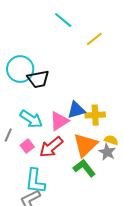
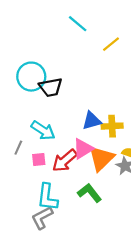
pink triangle: (59, 121) -> (83, 149), moved
pink square: (27, 146) -> (39, 159), turned 32
green L-shape: (84, 168) -> (89, 193), moved

